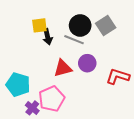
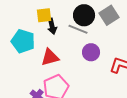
red triangle: (63, 68) -> (50, 57), moved
cyan pentagon: (18, 85) -> (23, 41), moved

